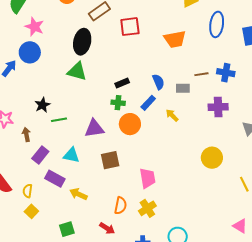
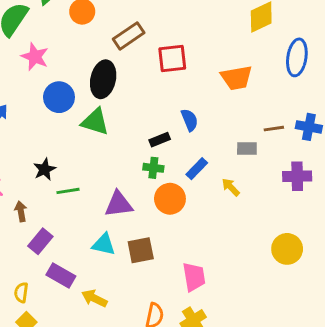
blue circle: (30, 52) -> (59, 97), moved
blue semicircle: (158, 82) -> (190, 120), moved
cyan triangle: (71, 155) -> (104, 244), moved

